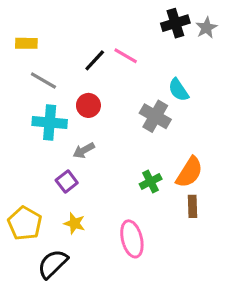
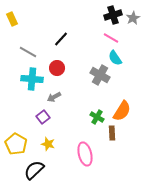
yellow rectangle: (26, 43) -> (12, 19), moved, turned 64
pink line: (126, 56) -> (111, 38), moved
green cross: (151, 181) -> (97, 117), turned -32
brown rectangle: (192, 206) -> (112, 133), moved

